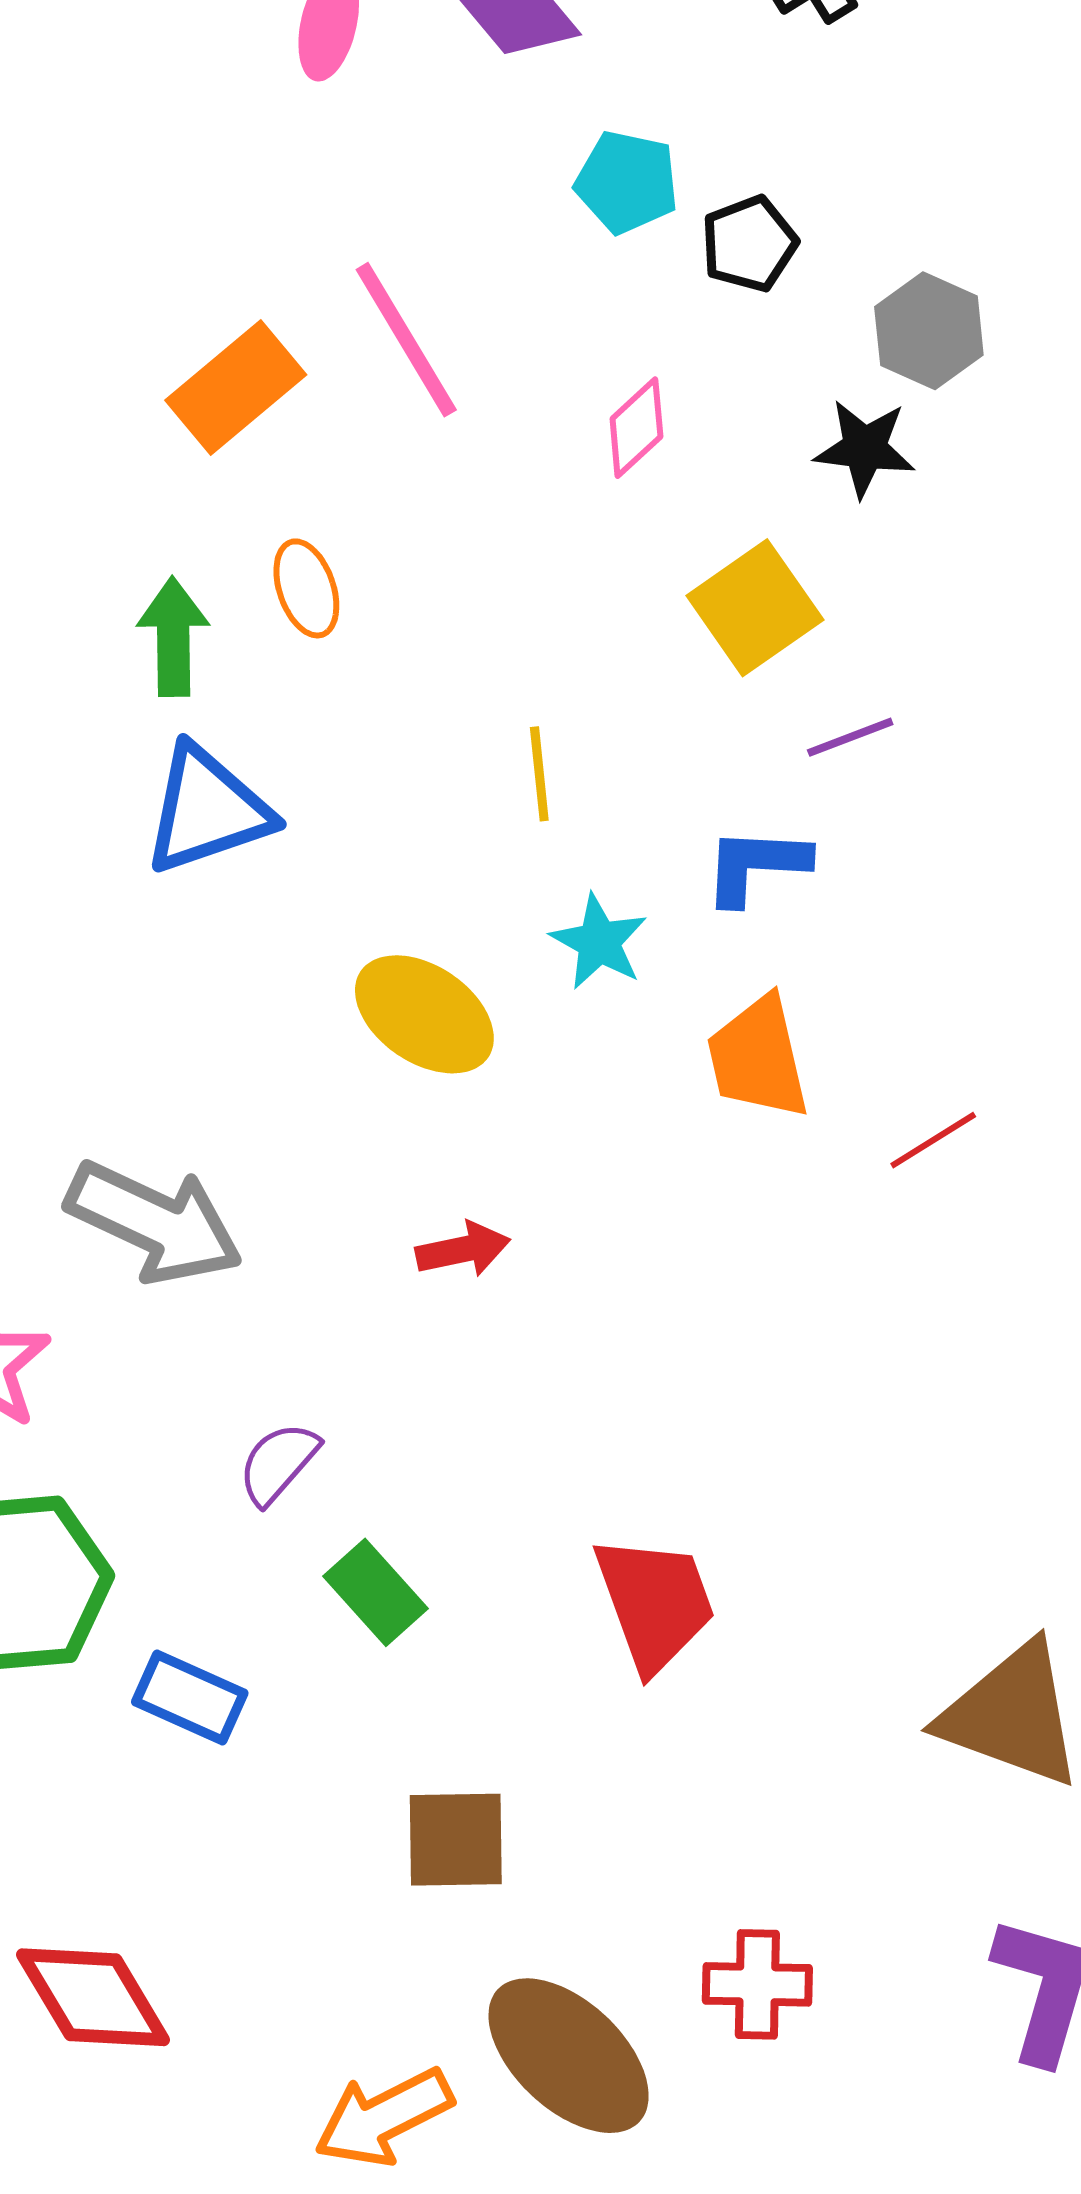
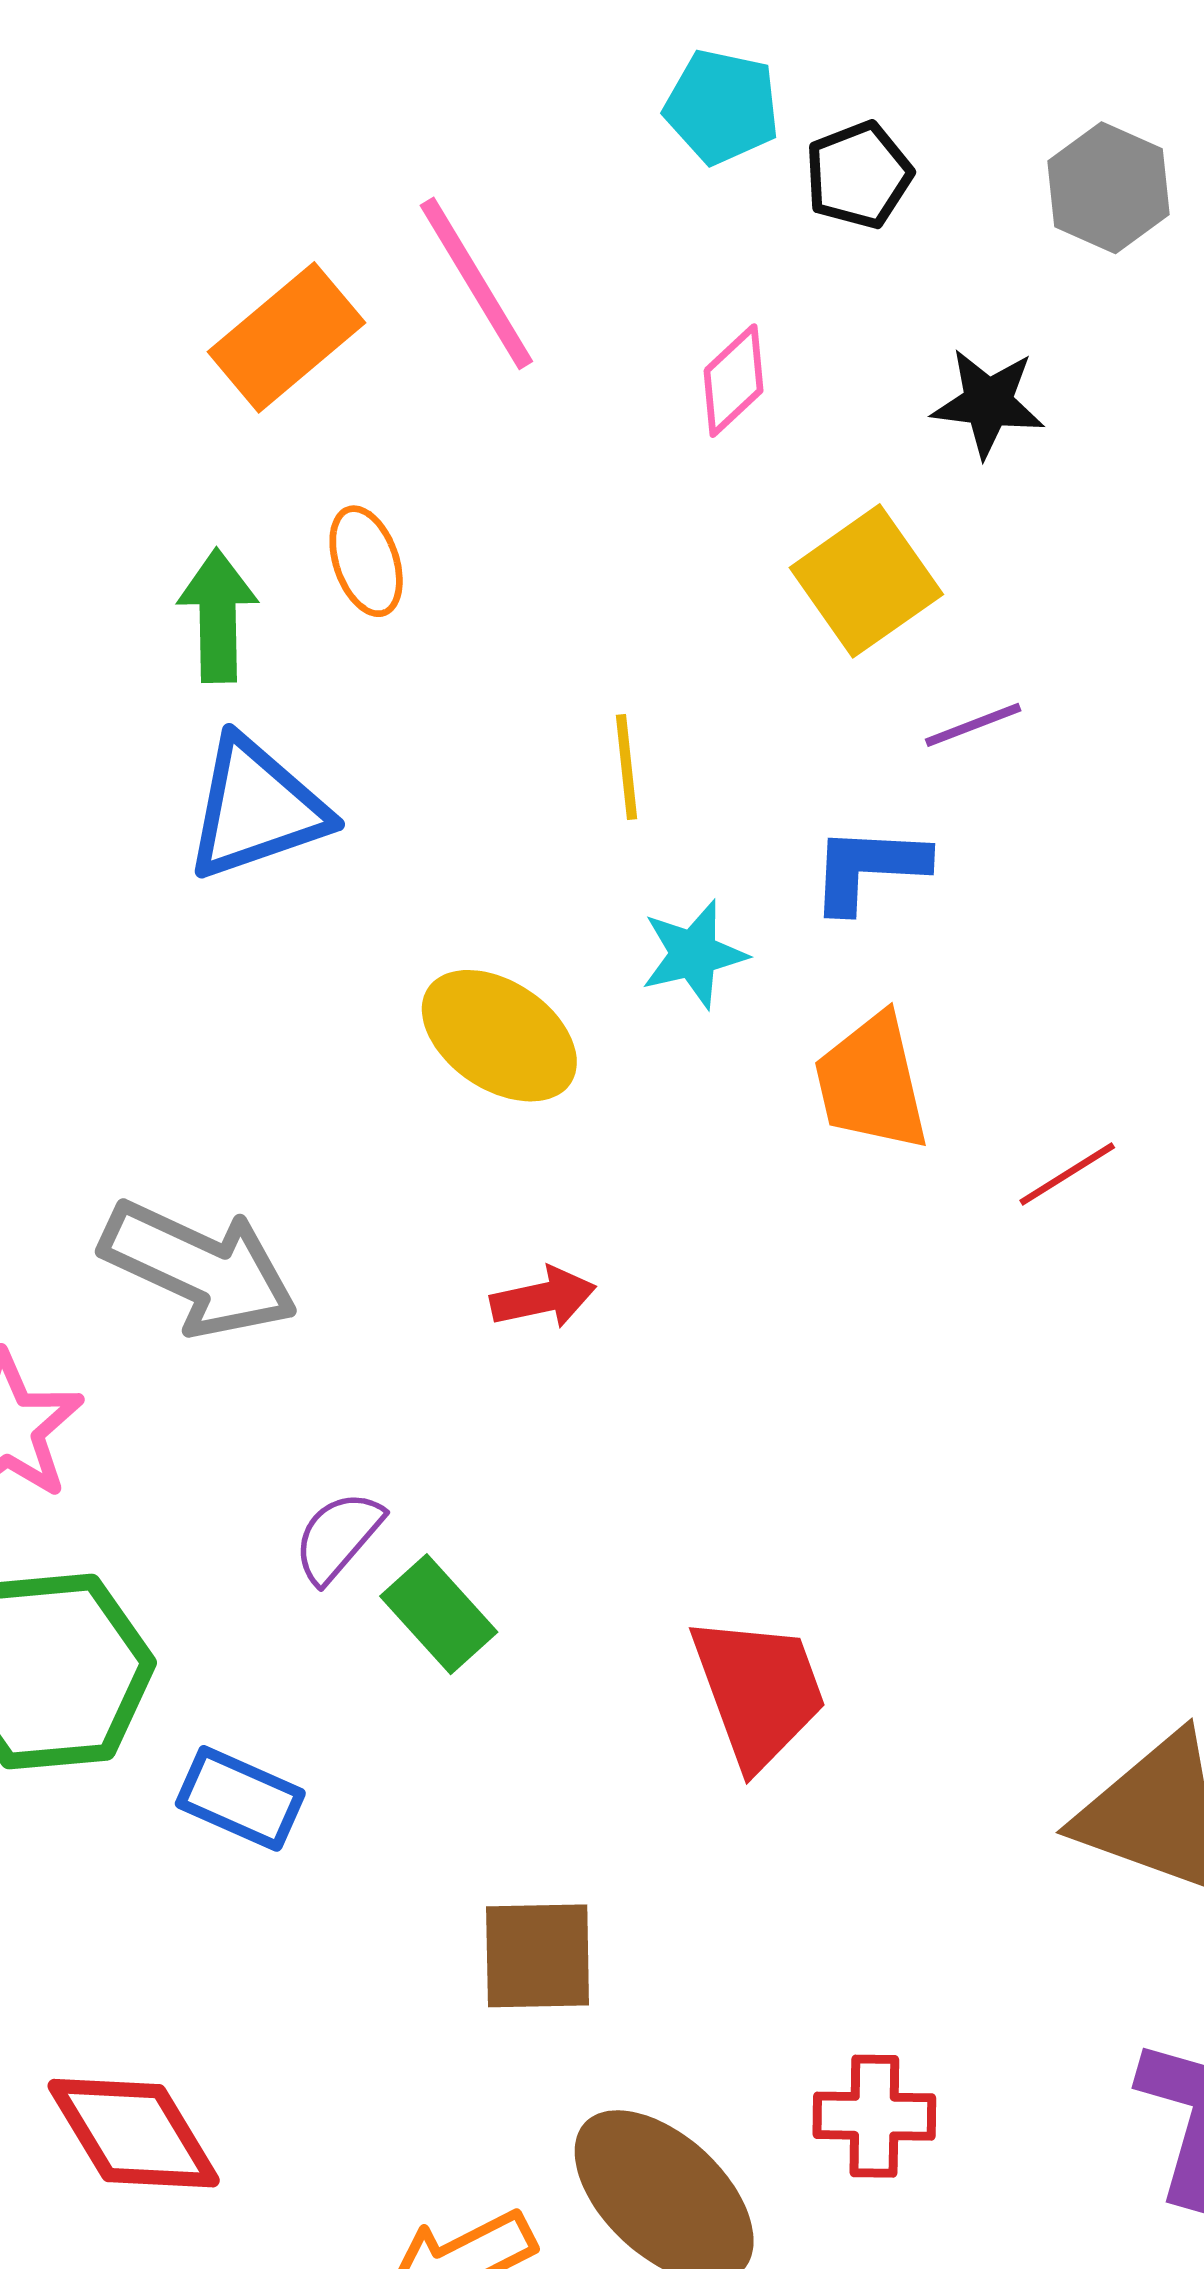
gray hexagon: (929, 331) -> (1108, 188), moved
cyan star: (599, 942) -> (694, 954), turned 30
green rectangle: (376, 1592) -> (439, 1614), moved

